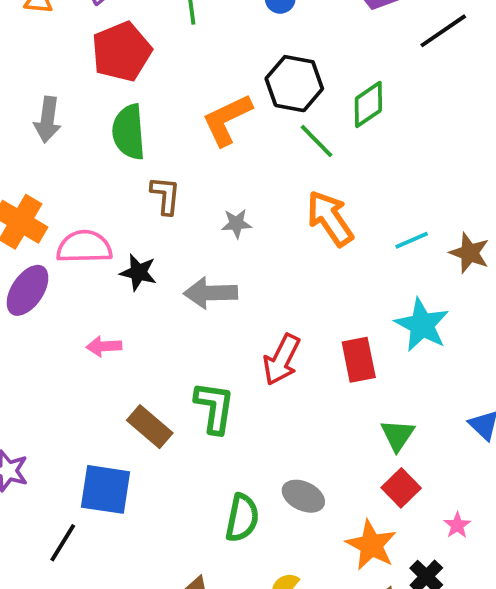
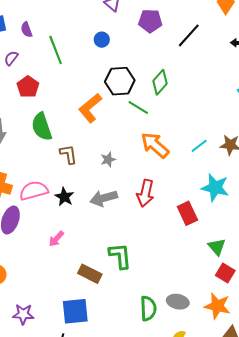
red pentagon: (122, 52) -> (28, 87), size x0.7
black star: (138, 272) -> (64, 197), turned 30
pink arrow: (104, 346) -> (56, 239), turned -30
red arrow: (282, 360) -> (145, 193), moved
gray ellipse: (303, 496) -> (178, 302), moved

